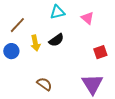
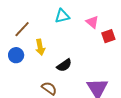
black semicircle: (56, 40) -> (64, 65), moved
red square: (100, 52) -> (108, 36), moved

